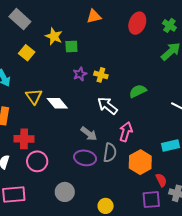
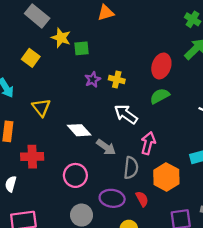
gray rectangle: (20, 19) -> (37, 16), moved
red ellipse: (137, 23) -> (161, 66), moved
white diamond: (57, 103) -> (79, 130), moved
purple ellipse: (85, 158) -> (112, 198), moved
pink circle: (37, 161) -> (75, 175), moved
red semicircle: (161, 180) -> (142, 199), moved

